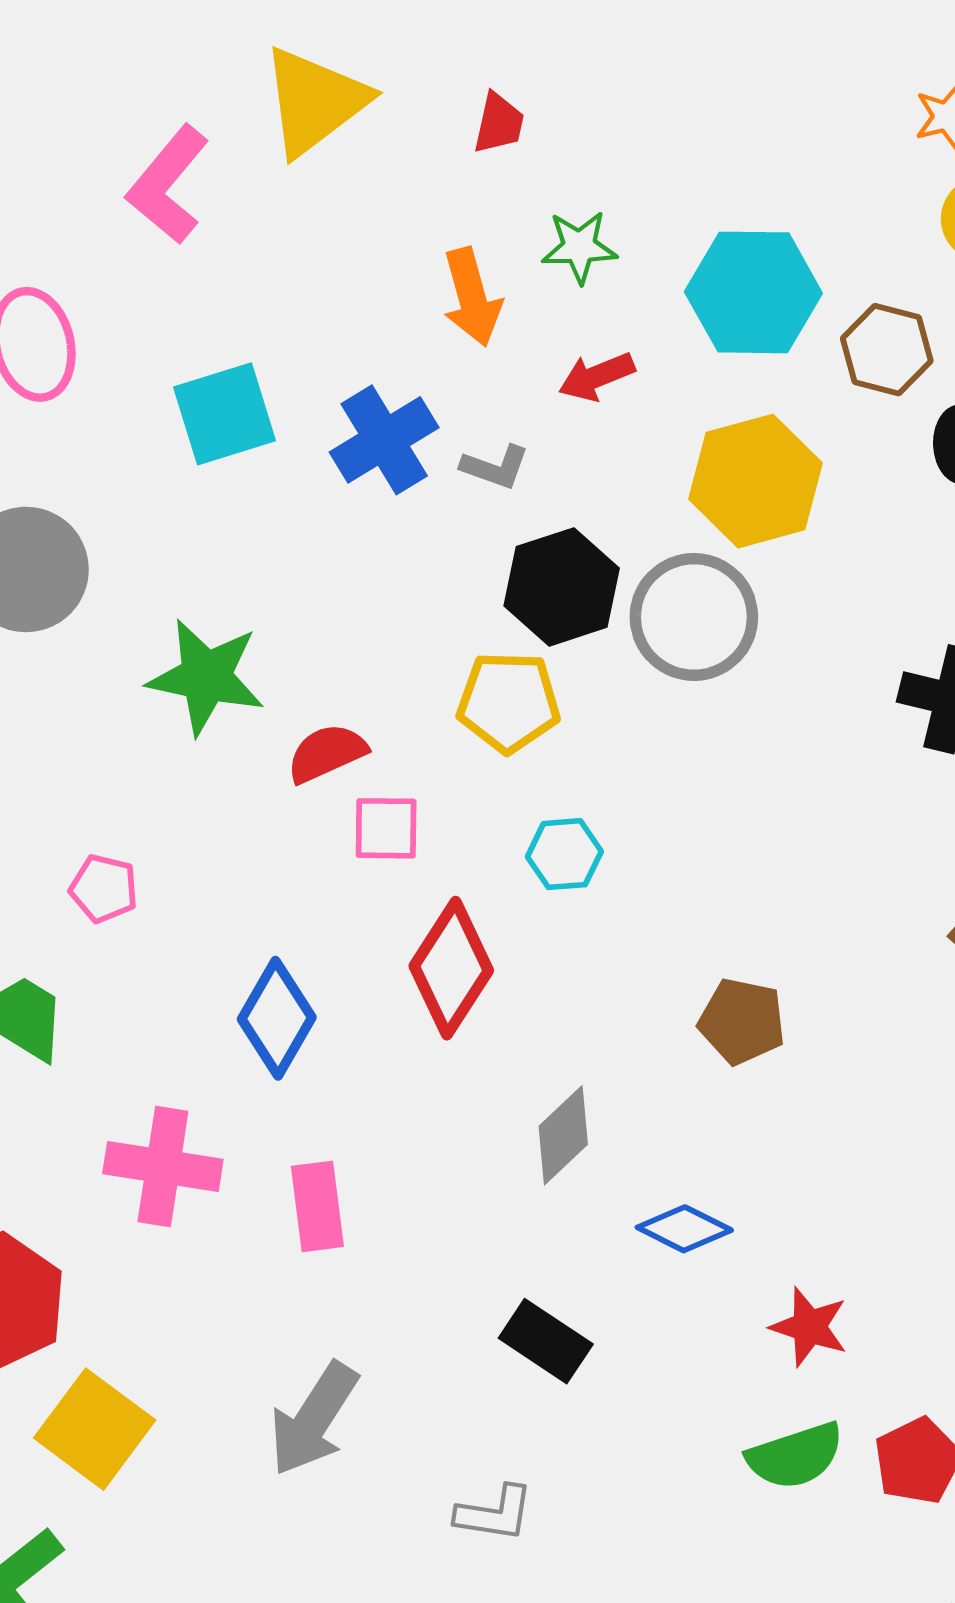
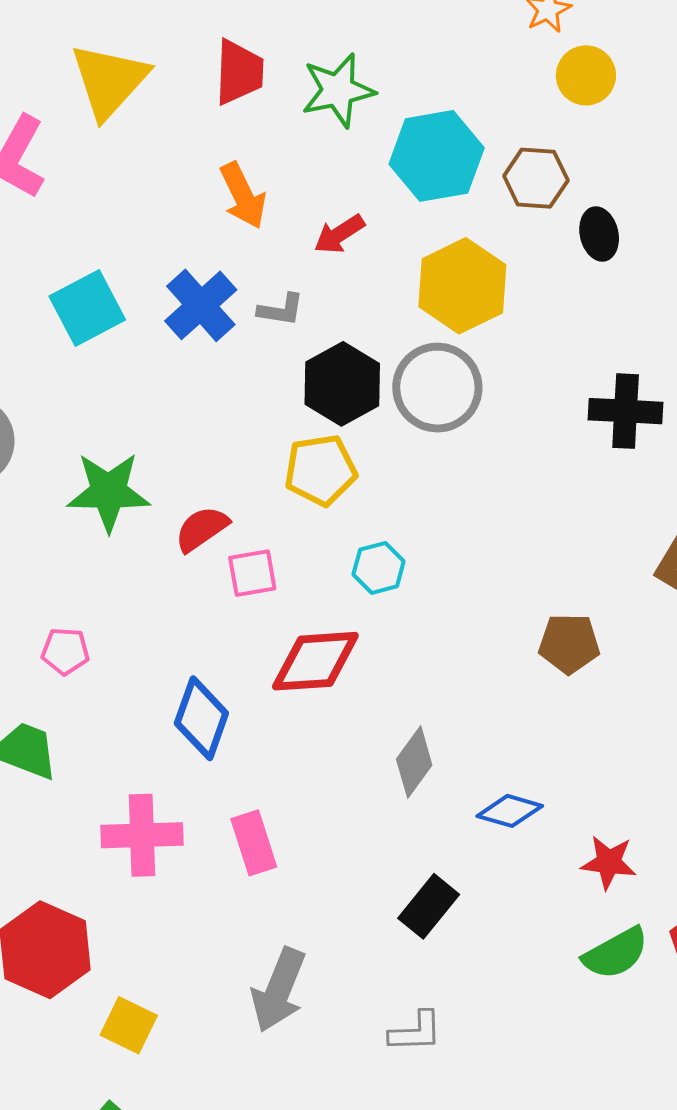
red trapezoid: (499, 123) -> (239, 72), size x1.5
green star: (579, 247) -> (338, 90), moved, size x1.4
red diamond: (451, 968) -> (315, 661), turned 64
brown pentagon: (742, 1021) -> (569, 644), moved
black rectangle: (546, 1341) -> (429, 906), turned -74
yellow square: (95, 1429) -> (129, 1025), size x0.7

